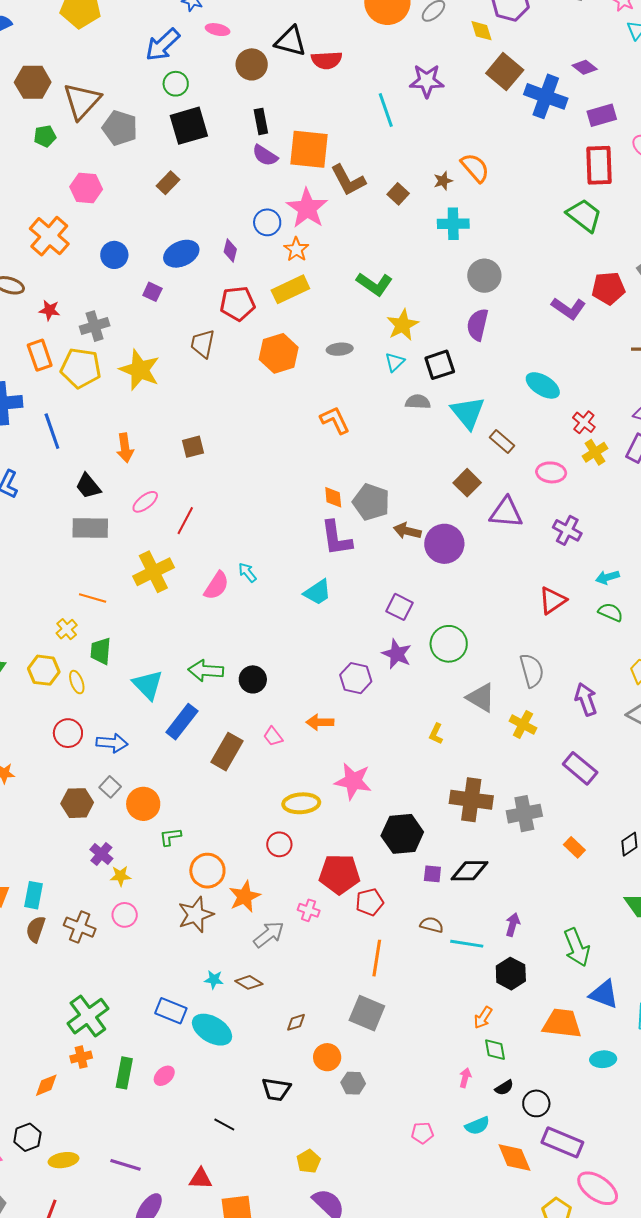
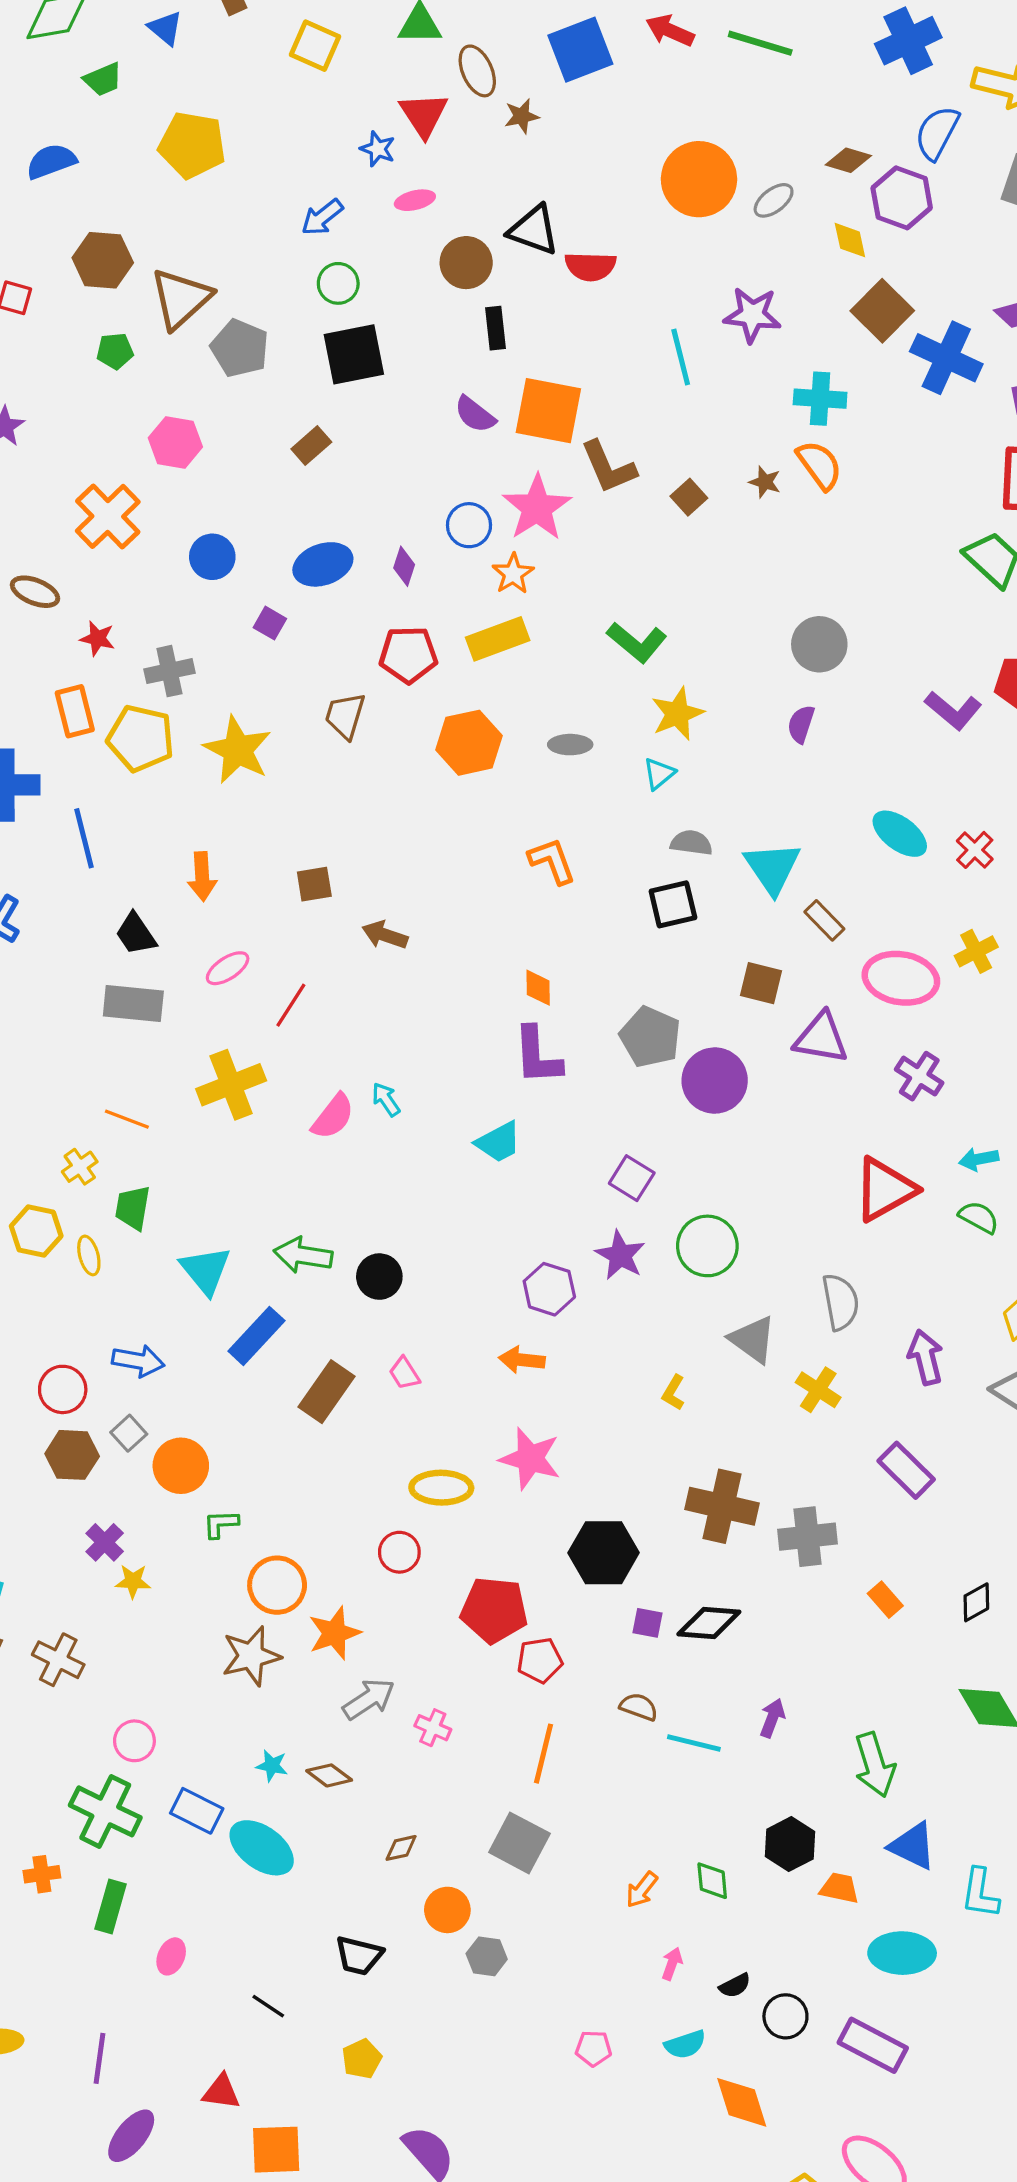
pink ellipse: (218, 30) -> (415, 200), turned -30
blue arrow: (163, 45) -> (322, 217), size x0.7
black rectangle: (261, 121) -> (496, 328), moved
brown star: (443, 181) -> (765, 482), turned 30
cyan cross: (453, 224) -> (820, 399), moved
purple semicircle: (478, 325) -> (801, 724), size x0.7
black square: (440, 365) -> (673, 904), moved
red cross: (584, 422) -> (975, 850), moved
pink ellipse: (551, 472) -> (901, 978), size x1.5
brown square: (467, 483) -> (761, 983), turned -36
gray pentagon: (371, 502) -> (650, 1037), moved
brown arrow: (407, 531) -> (385, 935), moved
red triangle: (553, 600) -> (885, 1189), size x1.4
orange arrow: (320, 722) -> (522, 1360), moved
red circle: (68, 733) -> (63, 1389), moved
pink cross: (309, 910) -> (433, 1728), moved
pink circle: (125, 915) -> (134, 1741), moved
black hexagon: (511, 974) -> (790, 1844), moved
green cross: (88, 1016) -> (105, 1811), moved, turned -33
orange arrow: (483, 1018) -> (642, 1890), moved
orange trapezoid: (562, 1023) -> (839, 1888), size x0.6
green diamond: (495, 1050) -> (712, 1881), moved
cyan ellipse: (603, 1059) -> (902, 1953), size x1.5
pink ellipse: (164, 1076) -> (171, 1956), moved, turned -30
purple rectangle: (562, 1142) -> (873, 2045), moved
yellow pentagon: (308, 1161) -> (362, 2059), moved
purple line: (125, 1165) -> (99, 2058), turned 76

